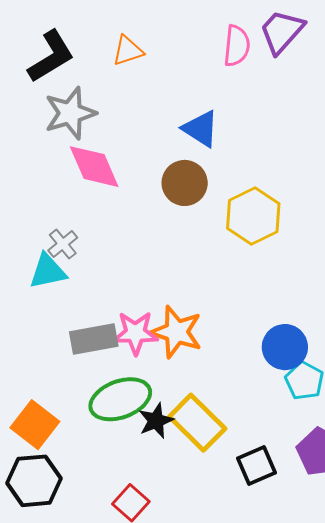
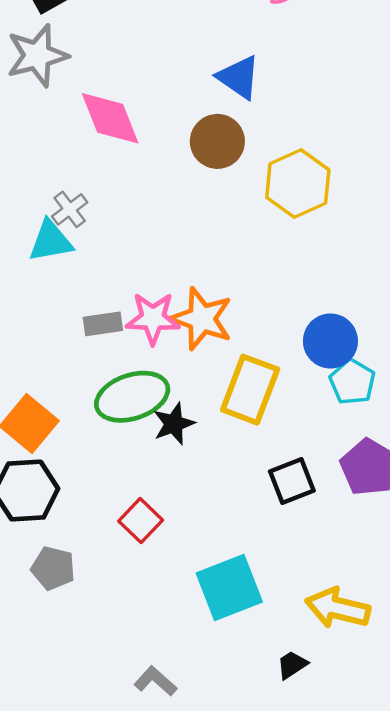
gray star: (70, 113) -> (37, 56), moved
gray rectangle: (94, 339) -> (103, 324), size x0.7
yellow rectangle: (197, 423) -> (250, 390), moved, turned 64

